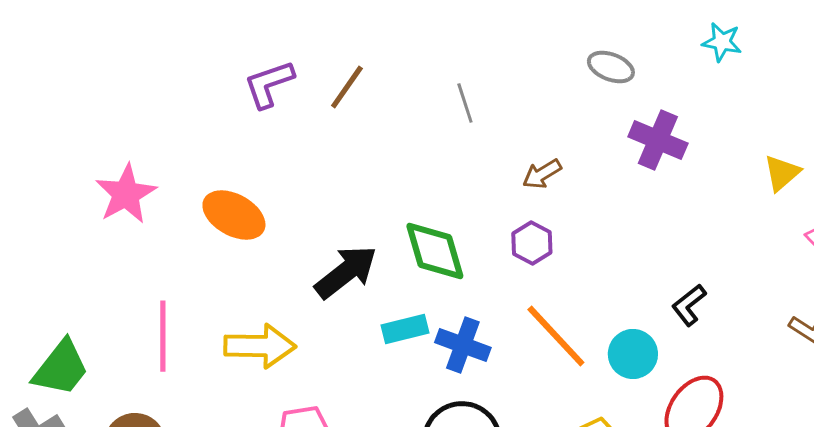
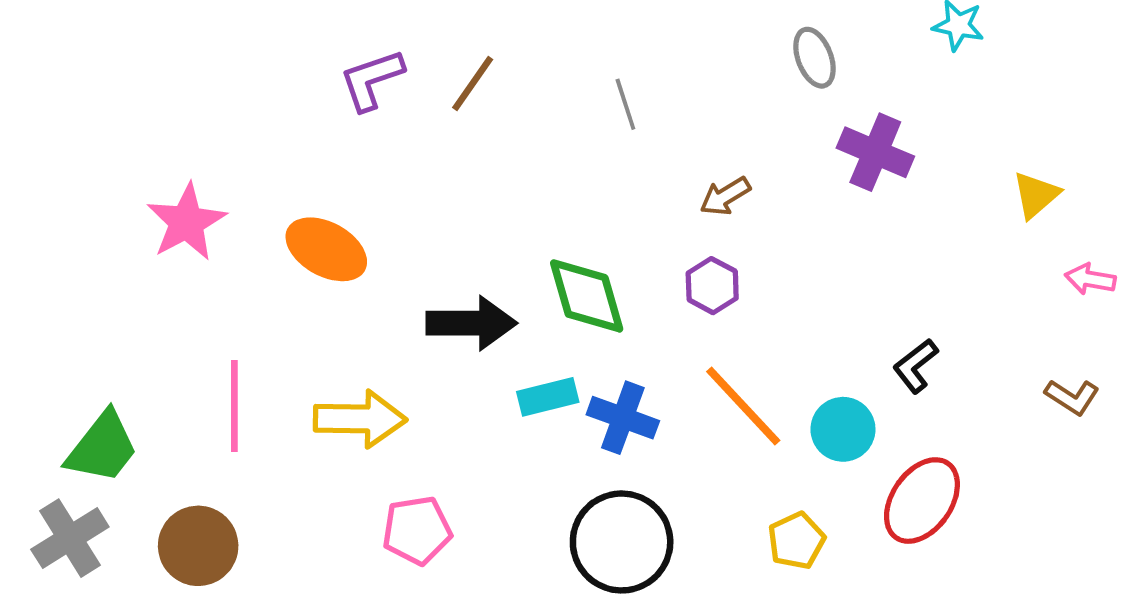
gray ellipse: (611, 67) -> (814, 58), turned 48
black arrow: (346, 272) -> (471, 323), turned 38

